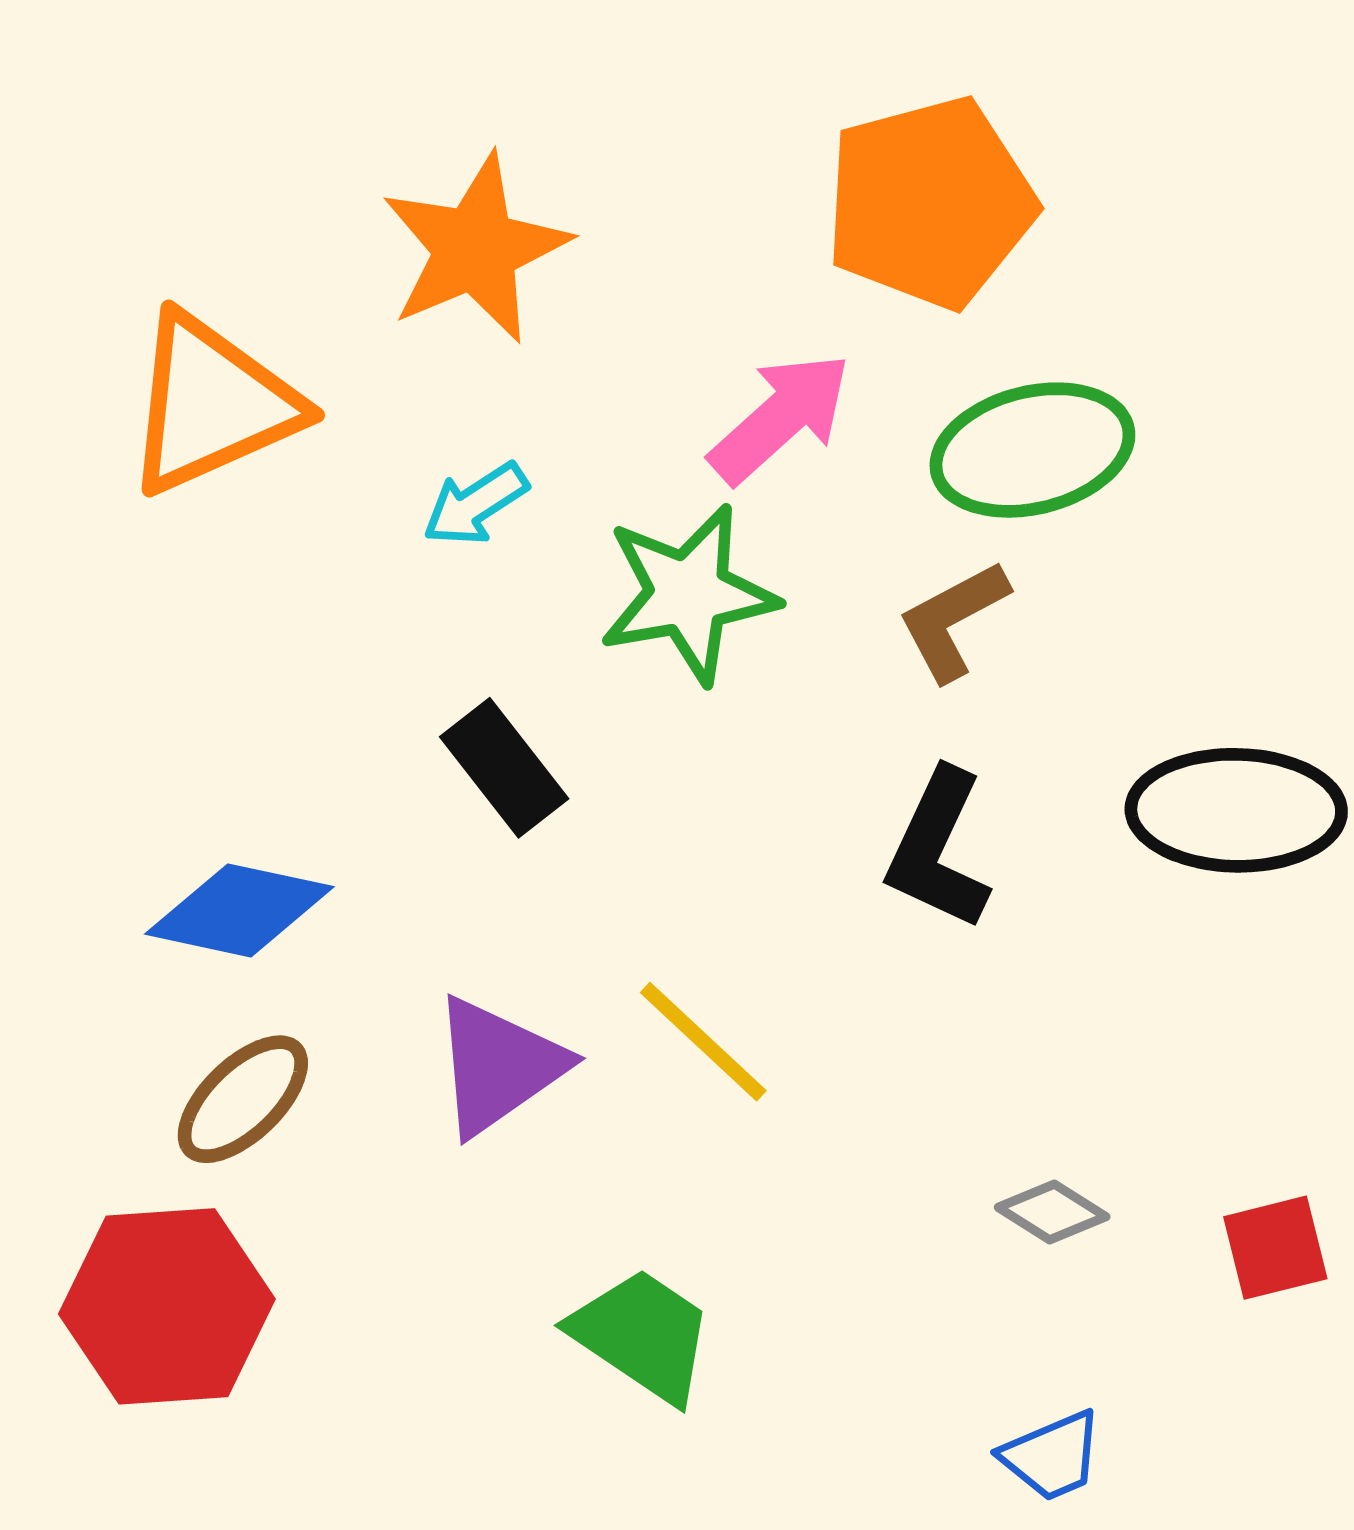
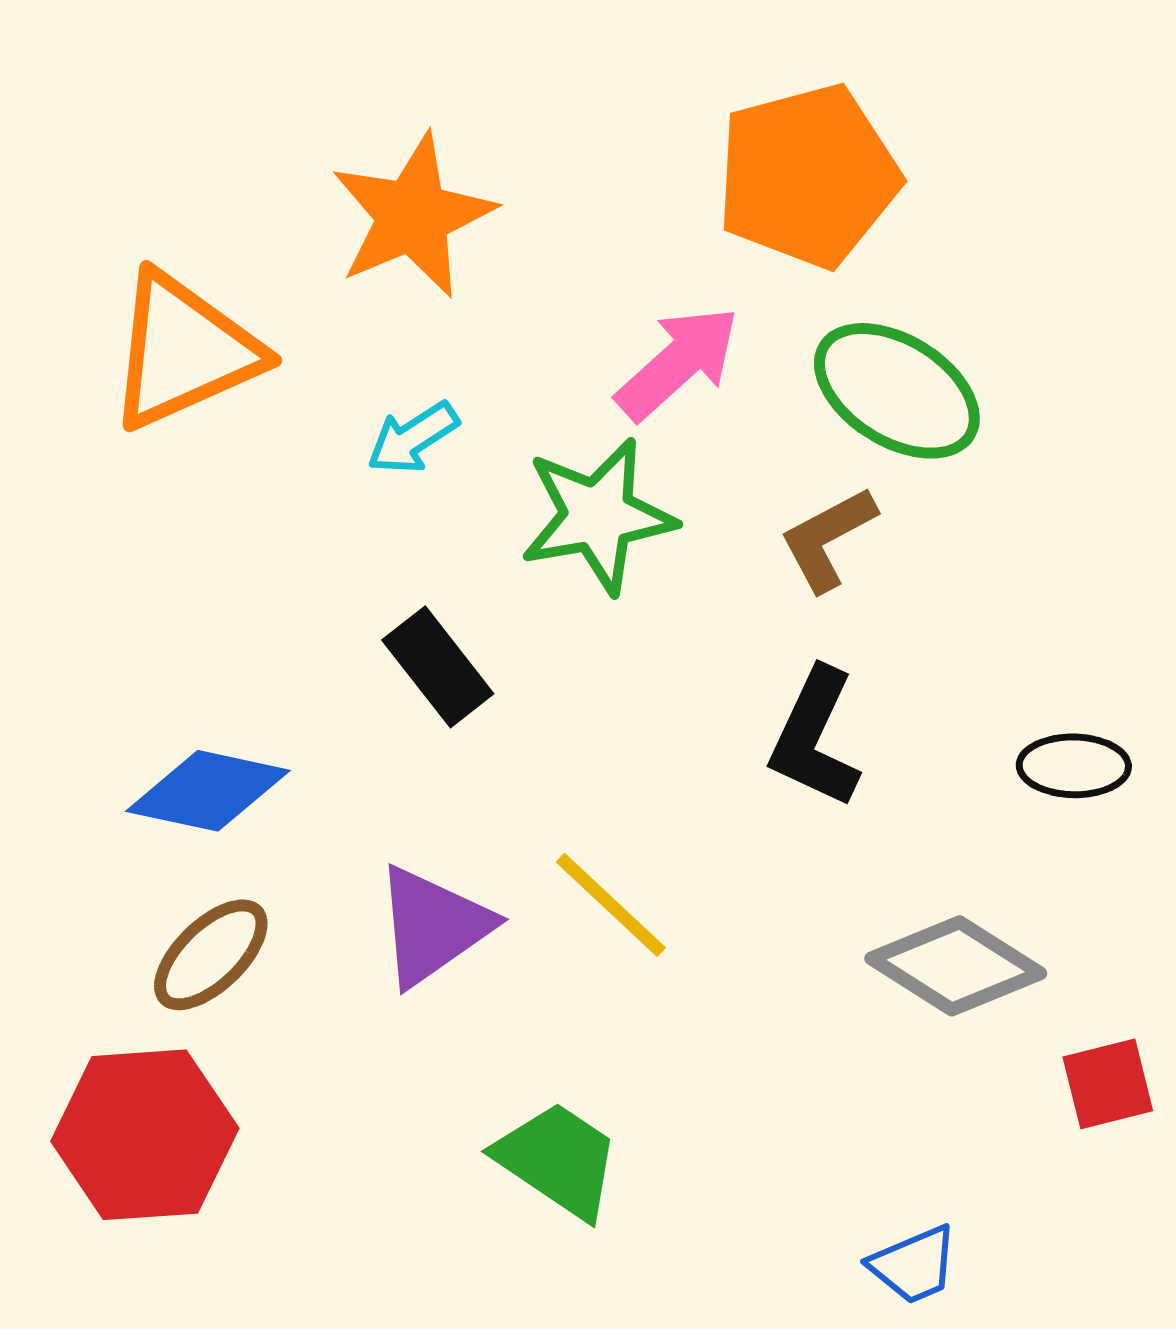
green ellipse: (1032, 450) -> (897, 391), turned 46
black ellipse: (1236, 810) -> (1074, 766), moved, size x0.6
gray diamond: (1052, 1212) -> (956, 966), moved, size x1.8

